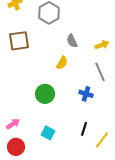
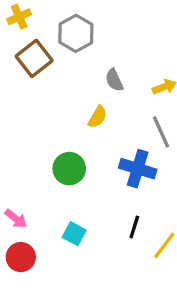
brown square: (19, 41) -> (34, 58), moved, turned -30
blue cross: (86, 94) -> (138, 169), size x1.5
pink arrow: (13, 124) -> (16, 219), turned 72

